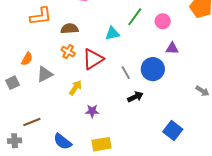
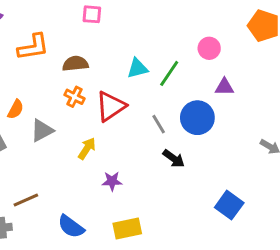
green line: (135, 17) -> (169, 73), moved
black arrow: (135, 97) -> (174, 158), turned 63

